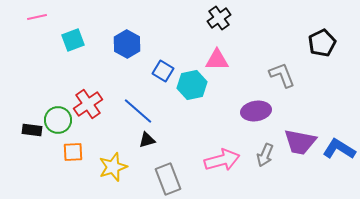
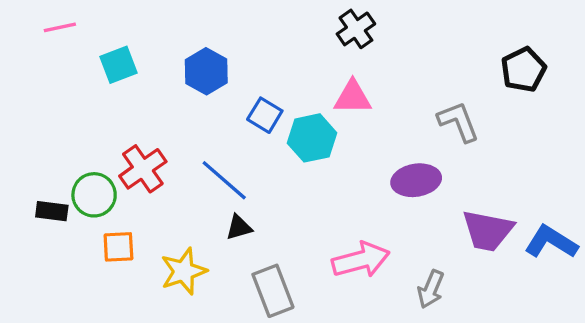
gray arrow: (265, 155) -> (431, 289), moved

